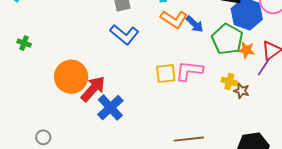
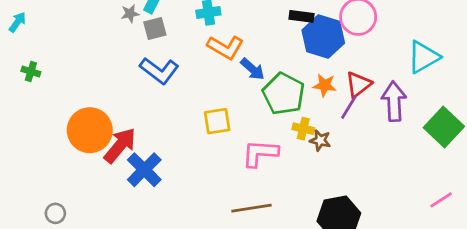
blue arrow: (195, 24) -> (253, 69), moved
green pentagon: (227, 39) -> (284, 94), moved
green cross: (24, 43) -> (31, 72), moved
pink L-shape: (189, 71) -> (260, 153), moved

